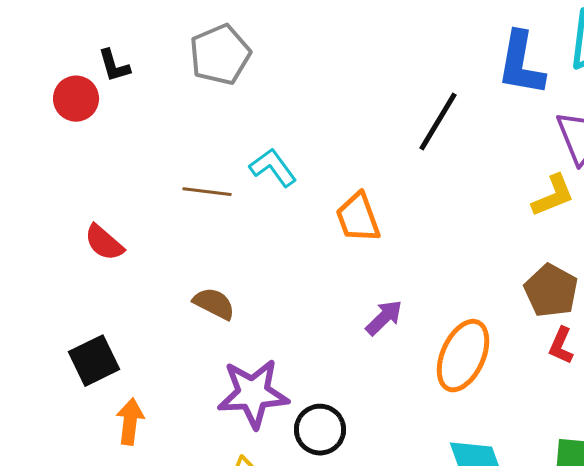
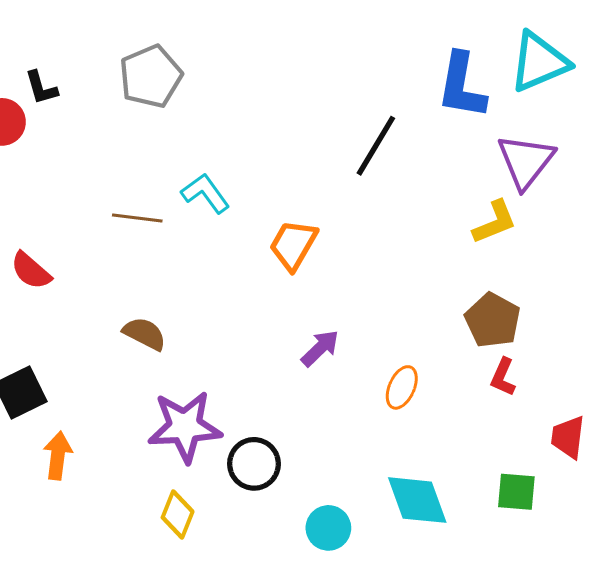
orange trapezoid: (358, 218) -> (293, 245), turned 50
orange ellipse: (463, 356) -> (402, 387), size x0.6

